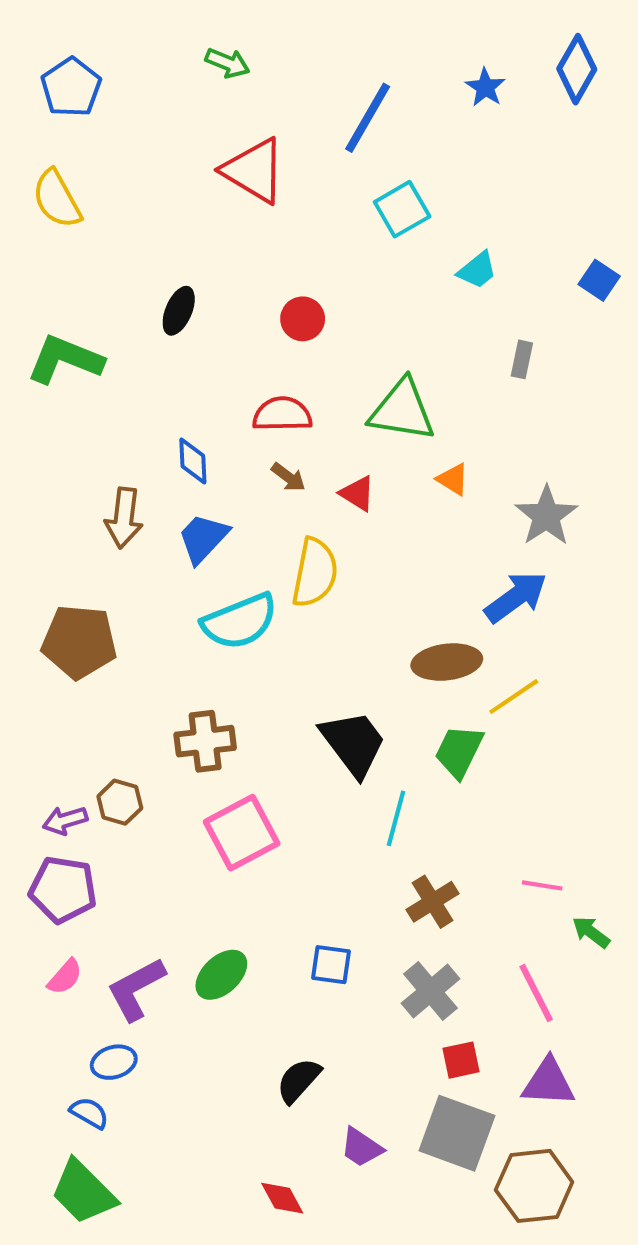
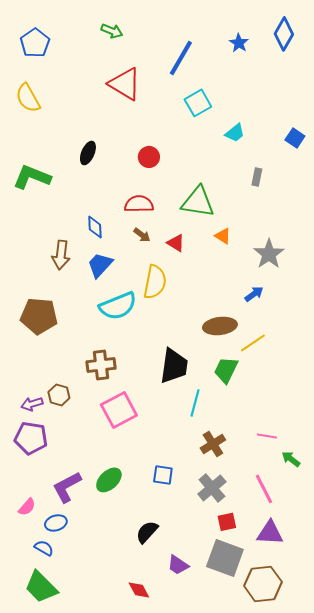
blue arrow: (516, 597) -> (254, 294), size x0.6
black trapezoid: (353, 743) -> (174, 366), turned 45
pink semicircle: (65, 977) -> (27, 507), moved

